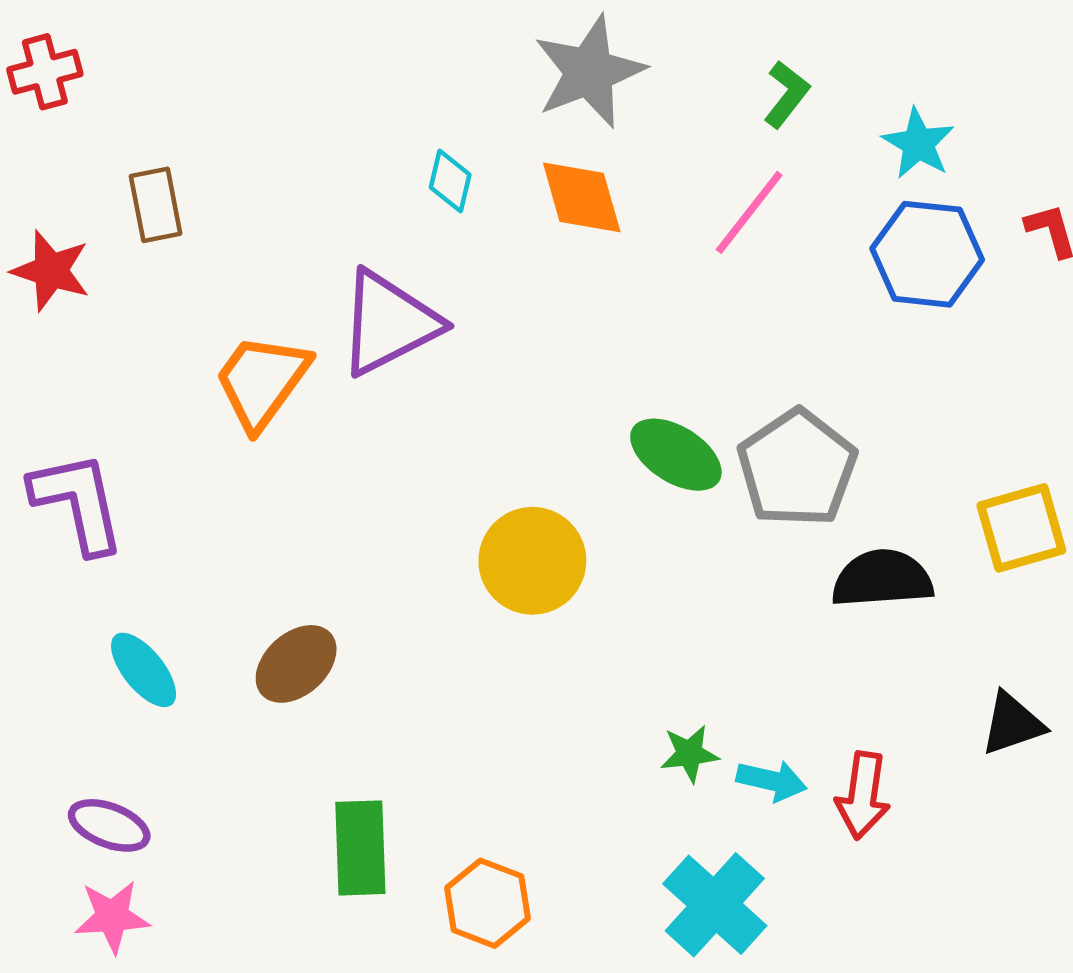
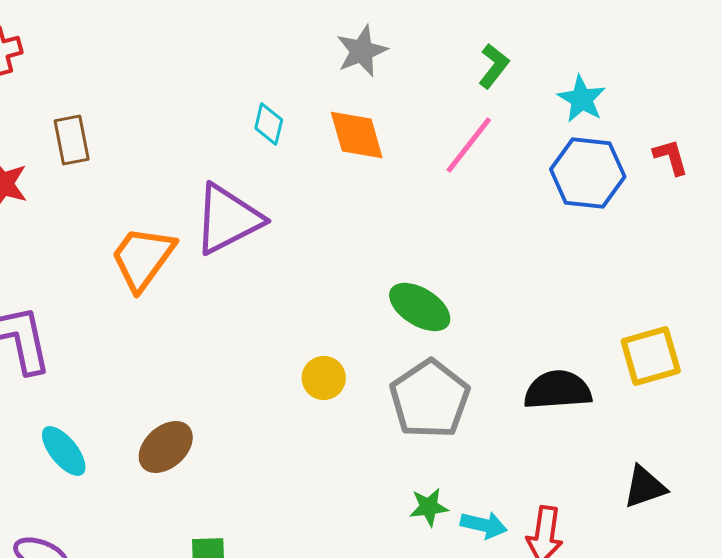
gray star: (589, 72) -> (362, 51), size x0.7
gray pentagon: (797, 468) -> (430, 399), moved
yellow circle: (532, 561) -> (324, 378), size x0.6

